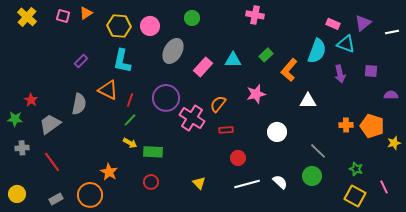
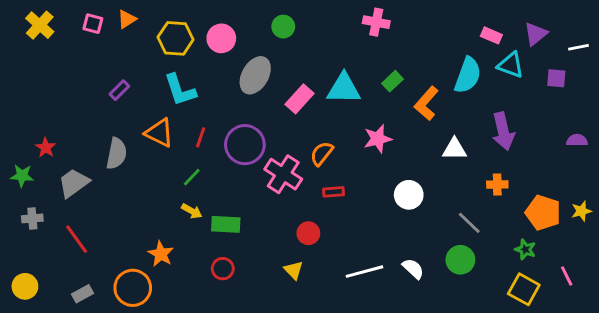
cyan triangle: (233, 60) -> (344, 89), size x1.4
cyan L-shape: (122, 61) -> (180, 90), turned -30
purple square: (371, 71) -> (556, 78), moved
purple arrow: (340, 74) -> (503, 131), moved, size x1.4
red line: (130, 100) -> (201, 137), moved
orange cross: (346, 125) -> (497, 184), moved
orange pentagon: (372, 126) -> (543, 213), moved
red circle: (238, 158) -> (308, 233), moved

